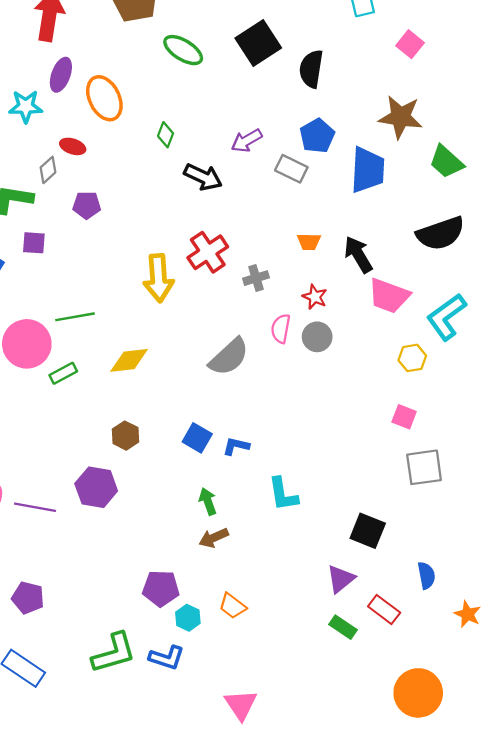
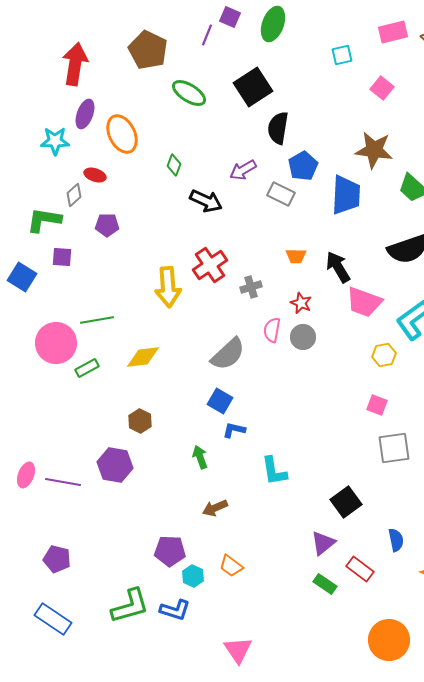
black semicircle: (311, 69) -> (278, 128), moved
blue square: (197, 438) -> (220, 401), moved
green arrow: (208, 501) -> (200, 457), moved
black square: (368, 531) -> (346, 502), turned 32

